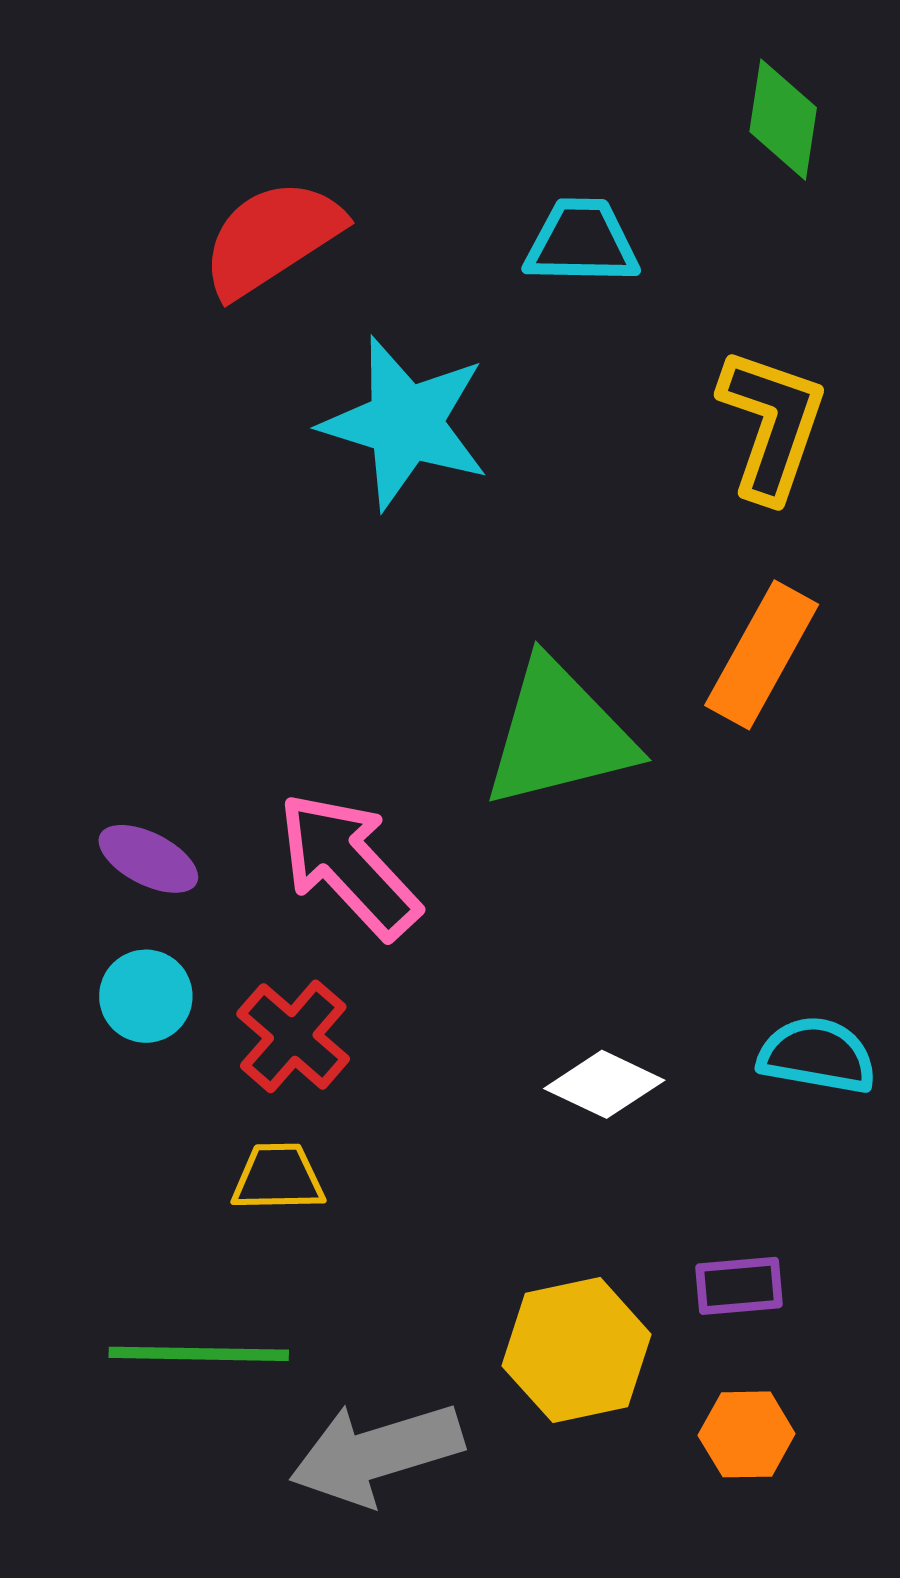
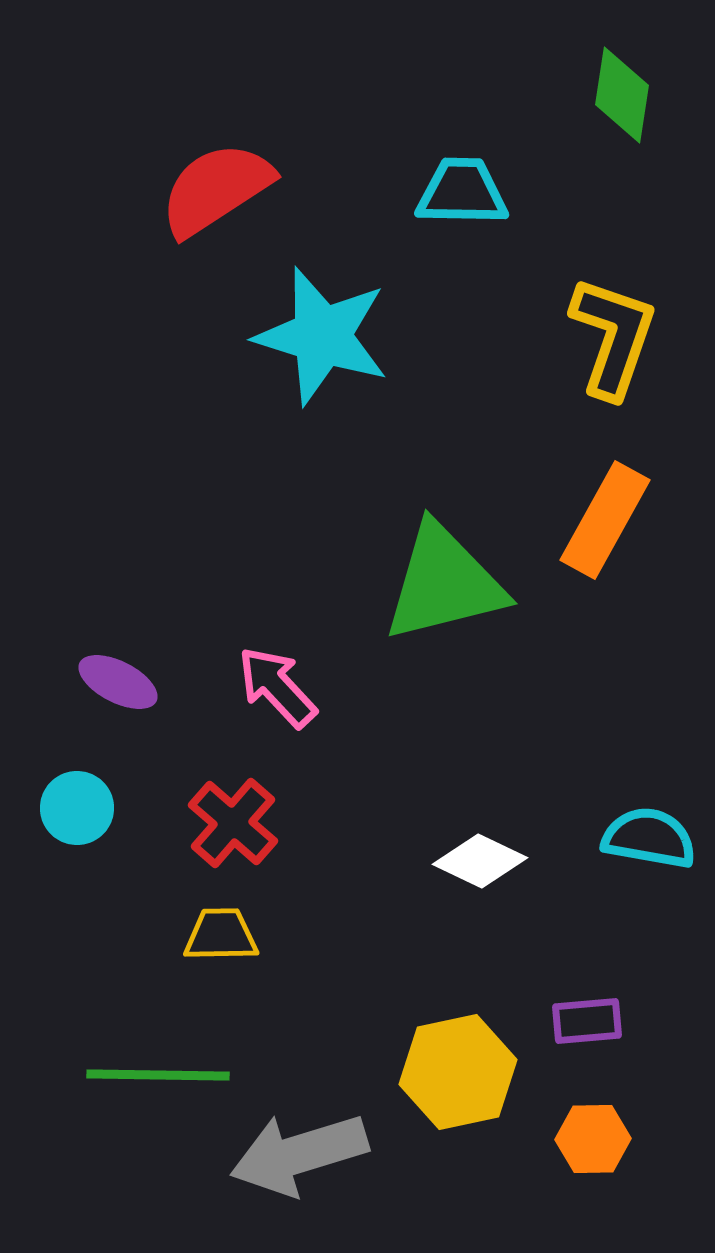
pink arrow: (349, 865) -> (277, 687), size x0.7
cyan circle: (146, 996) -> (77, 808), moved

